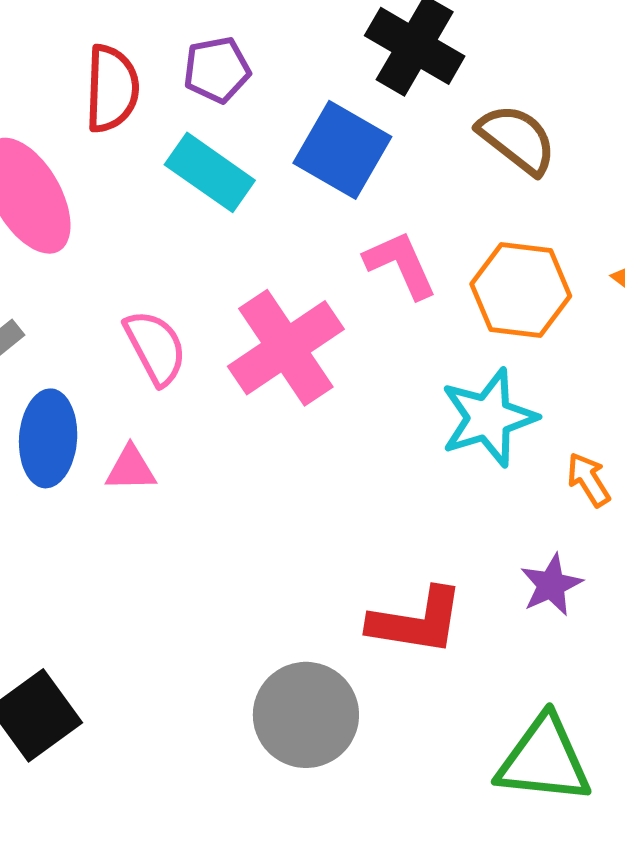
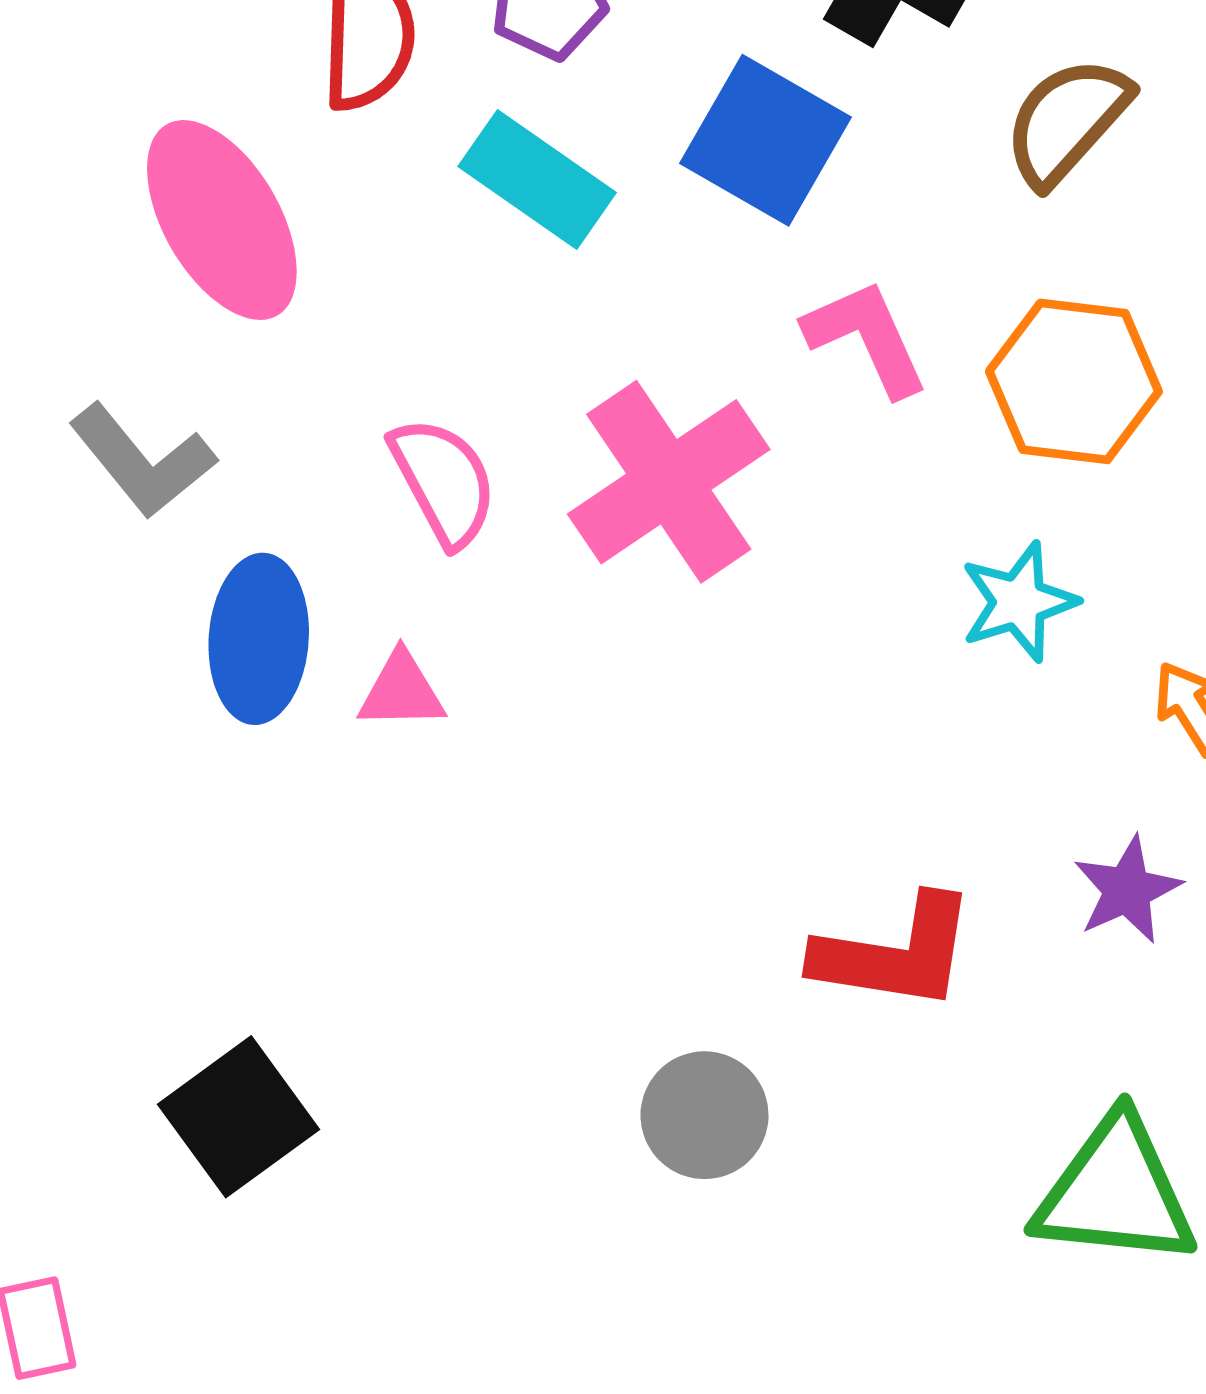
brown semicircle: (517, 139) -> (1067, 121), turned -86
cyan star: (489, 418) -> (1019, 602), size x0.7
gray circle: (306, 715) -> (704, 1115), size x0.7

